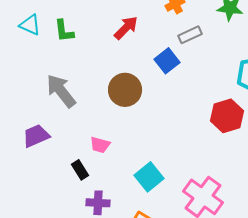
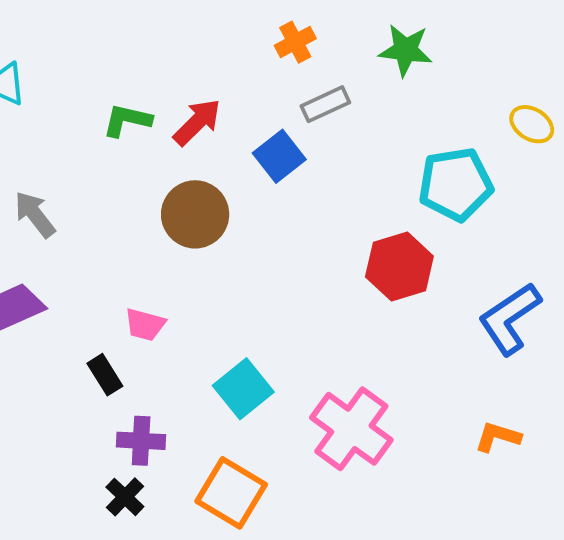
red arrow: (126, 28) -> (197, 122), moved
green L-shape: (64, 31) -> (127, 120), moved, turned 110
gray arrow: (61, 91) -> (35, 214), moved, size x0.7

